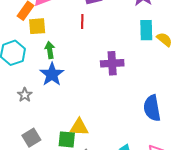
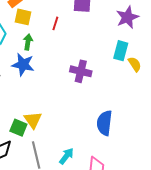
red line: (82, 21) -> (55, 23), moved
blue star: (52, 74) -> (23, 65), turned 30
yellow triangle: (79, 127) -> (33, 120), turned 36

